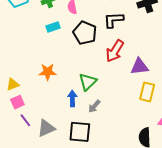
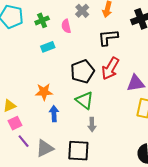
black pentagon: (85, 33) -> (82, 71), moved, turned 30
green triangle: (88, 82) -> (84, 100), turned -36
blue arrow: (72, 98) -> (54, 114), moved
gray arrow: (94, 106) -> (92, 125), turned -40

